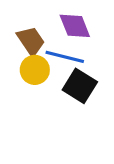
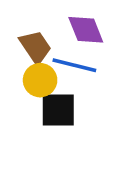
black square: (80, 86) -> (58, 110), moved, turned -32

